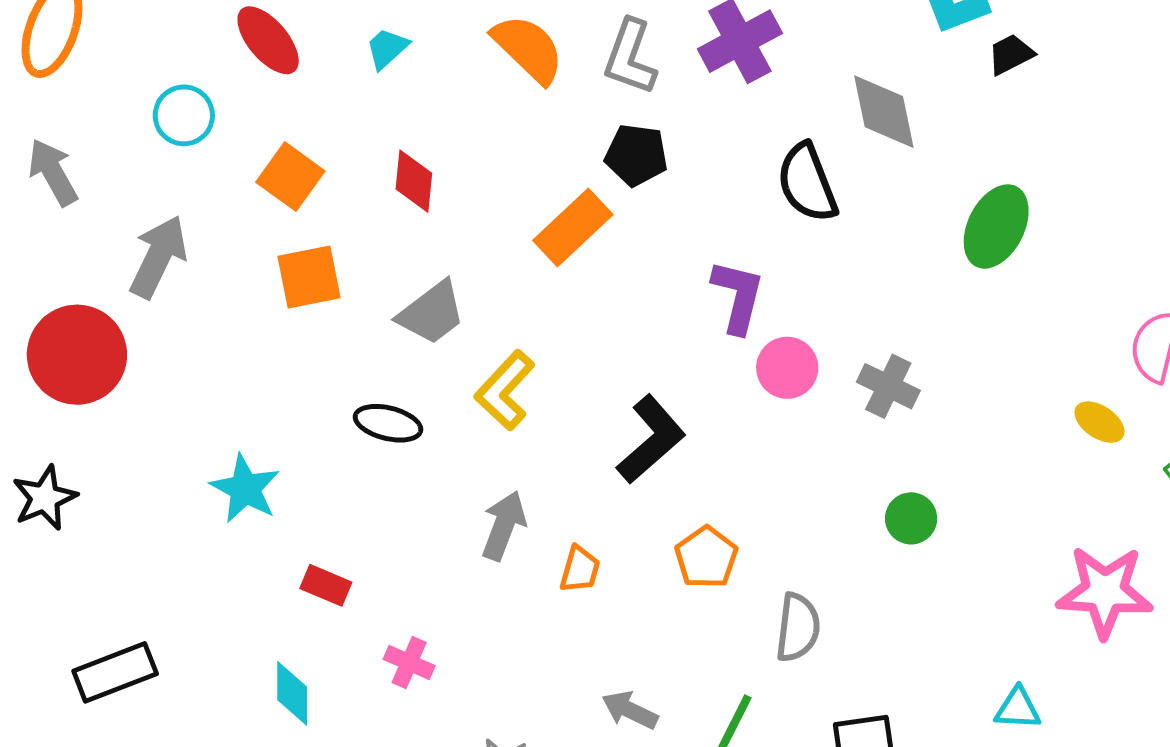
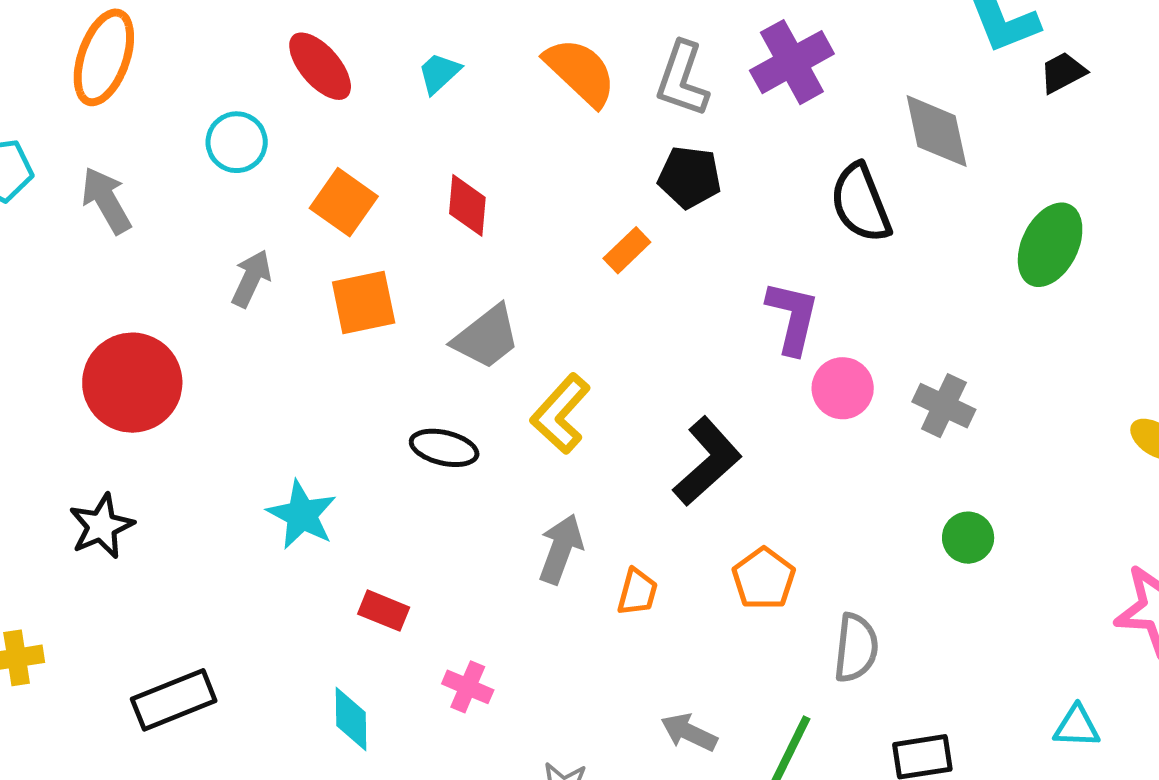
orange rectangle: (573, 228) -> (627, 250), size x0.6
gray arrow: (158, 257) -> (251, 278), moved, size x0.7

